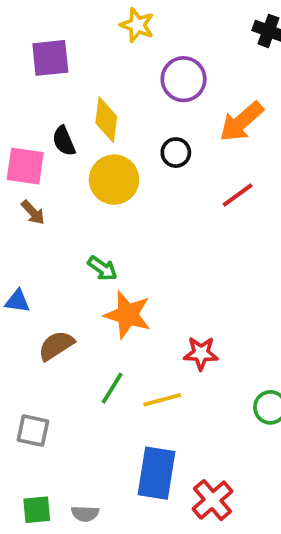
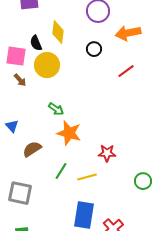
orange arrow: (241, 122) -> (128, 33), turned 30
yellow circle: (114, 180) -> (47, 65), moved
blue triangle: (17, 301) -> (12, 126), turned 40
gray square: (33, 431) -> (20, 193), size x1.4

